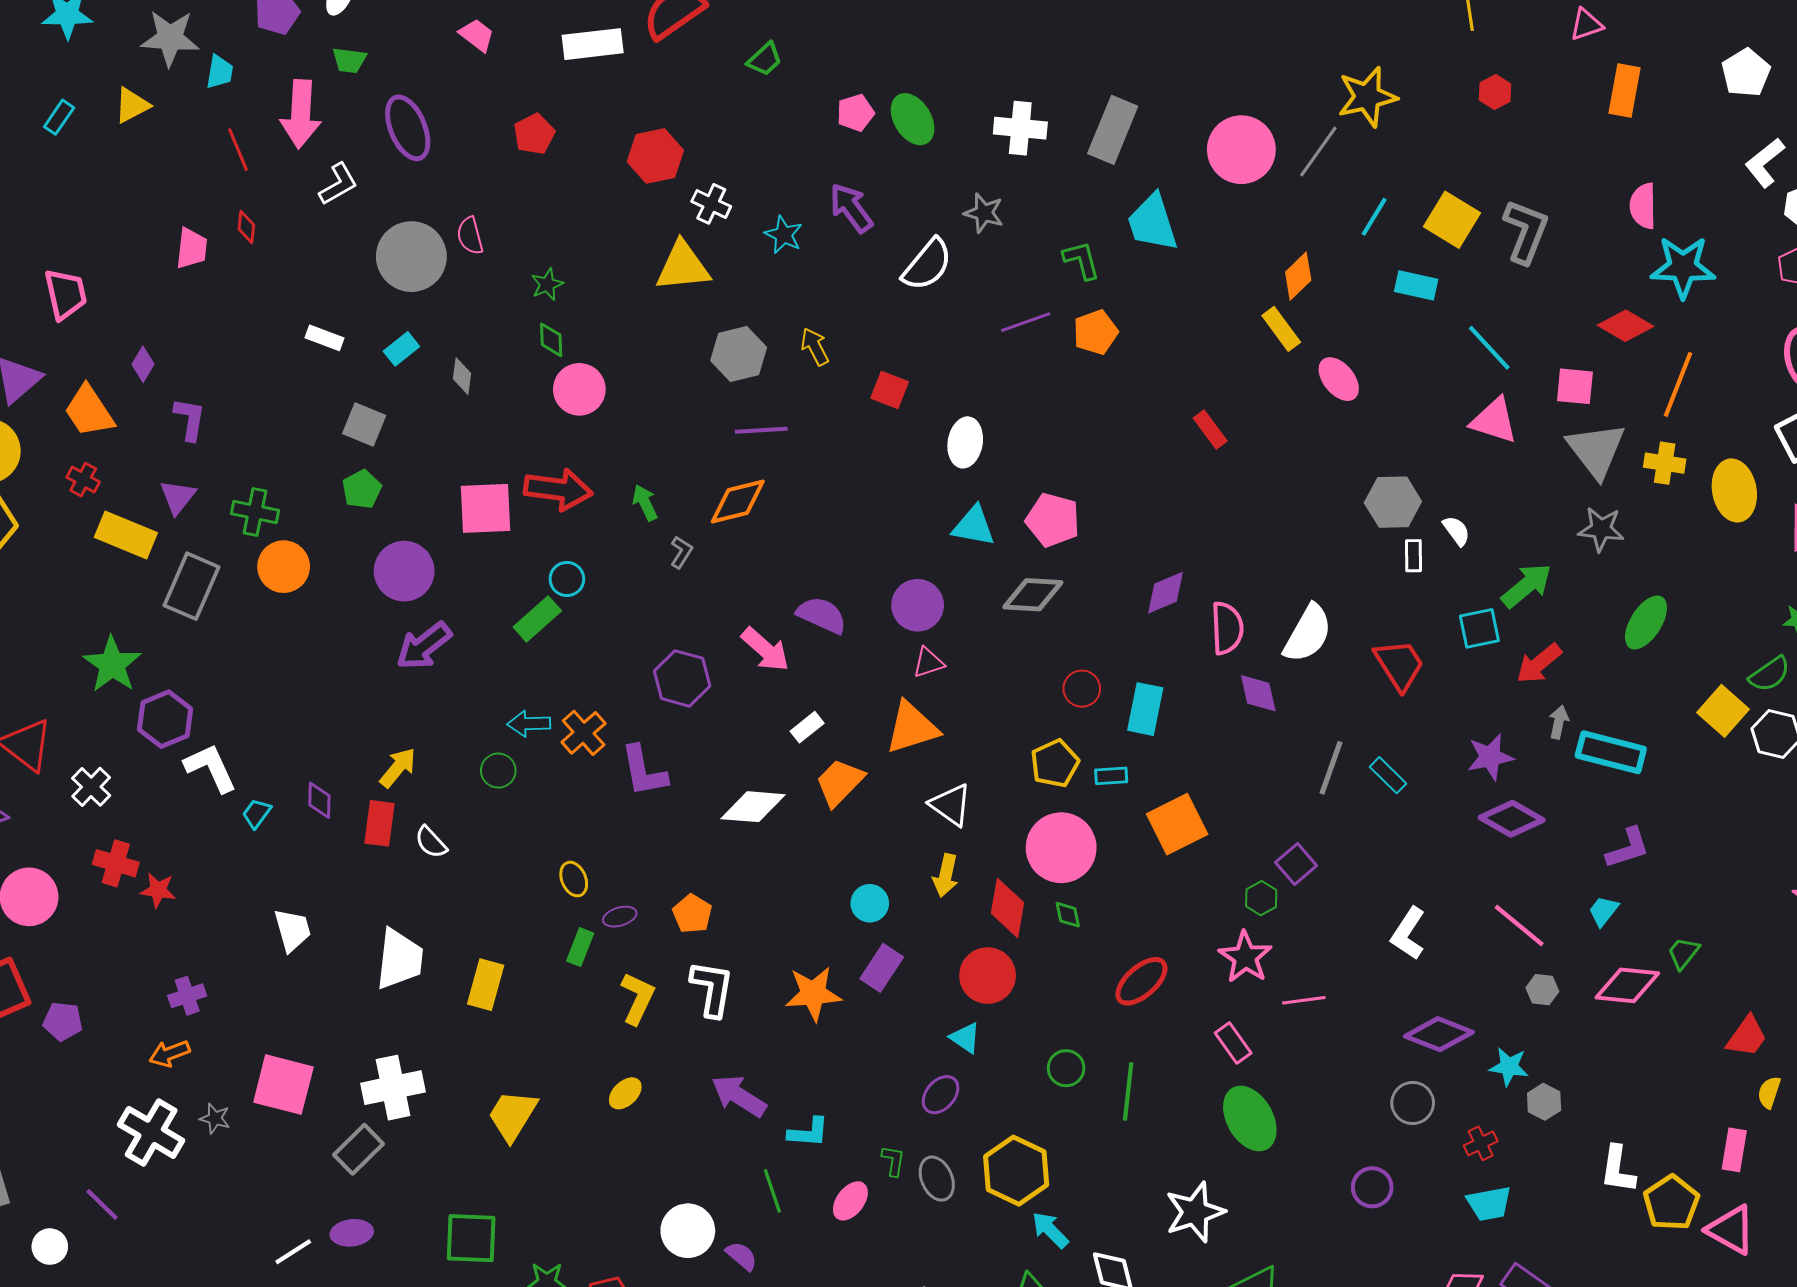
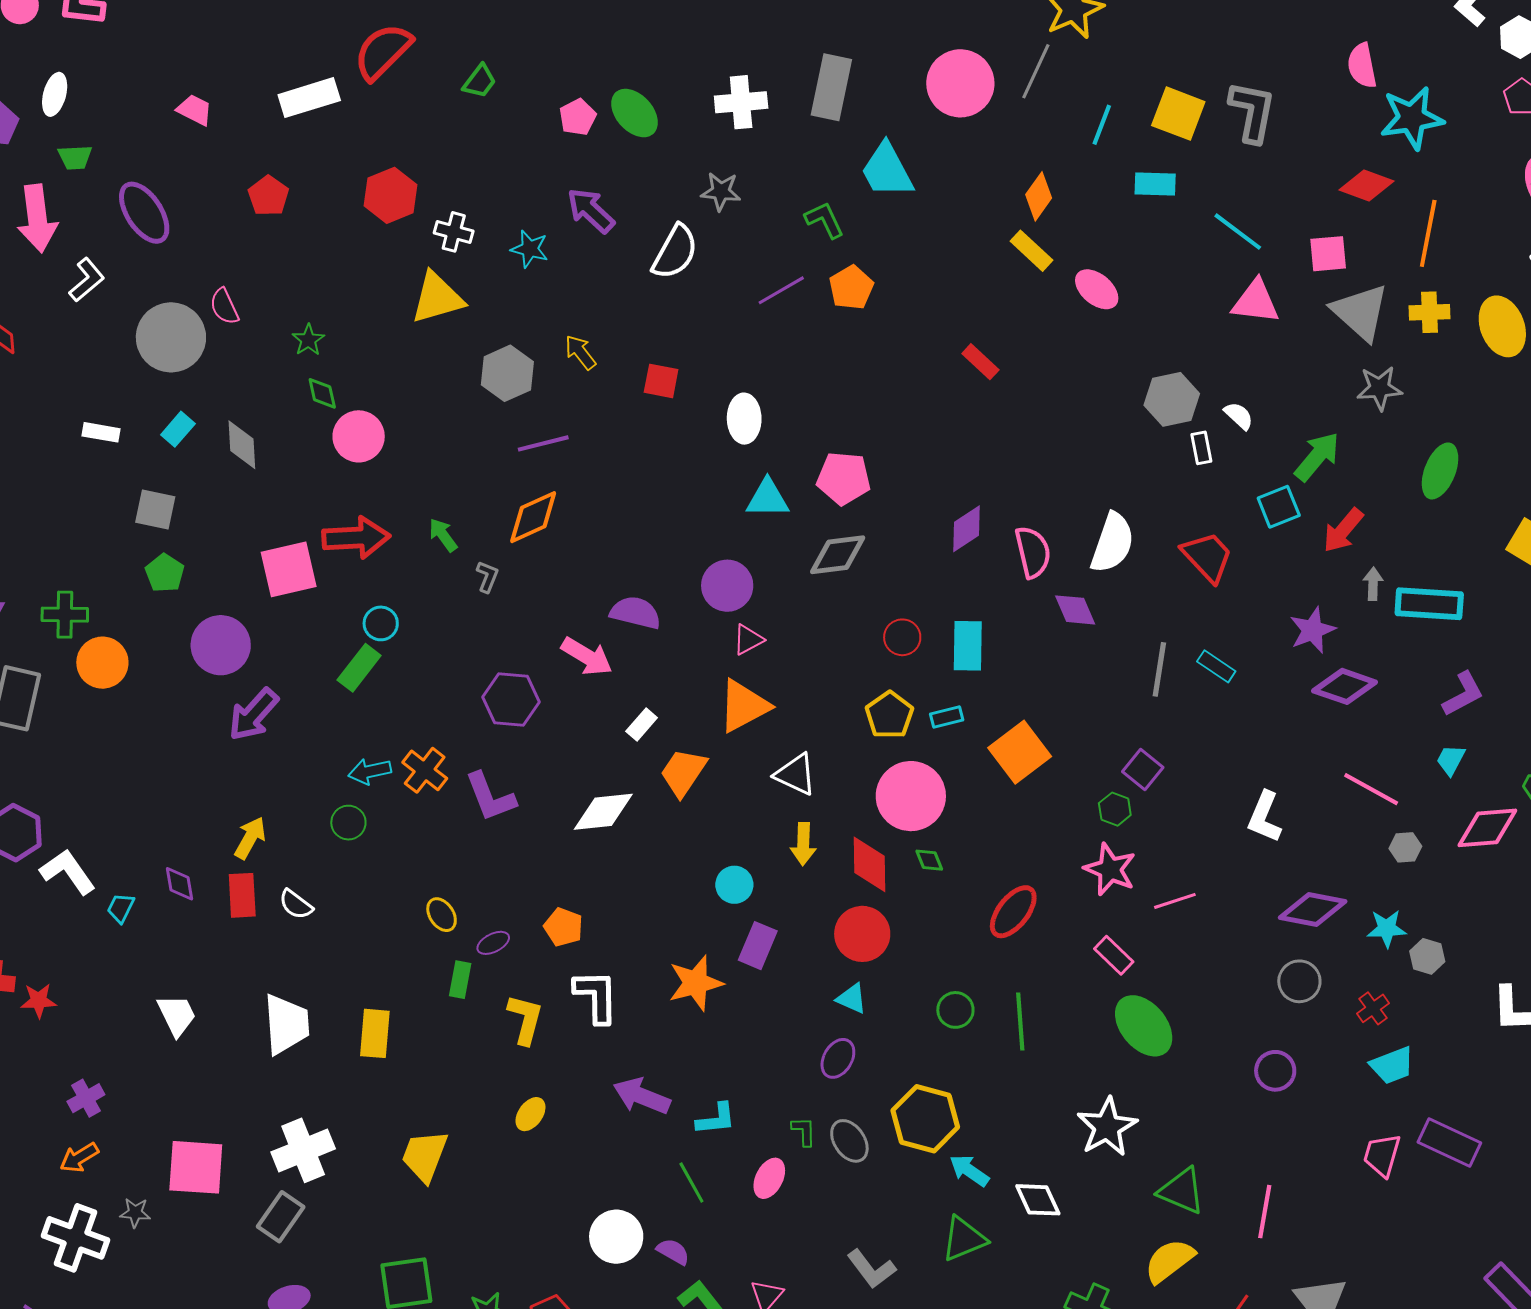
gray diamond: (462, 376) -> (242, 445), size x1.4

